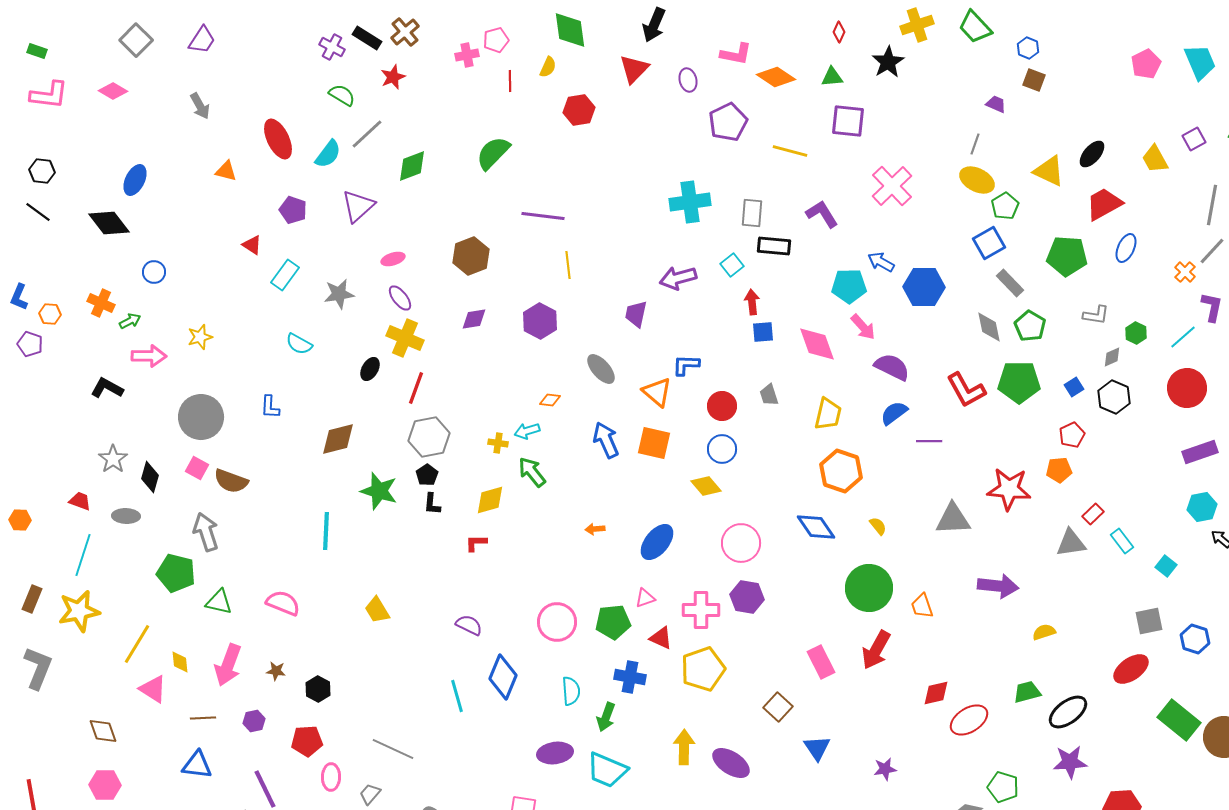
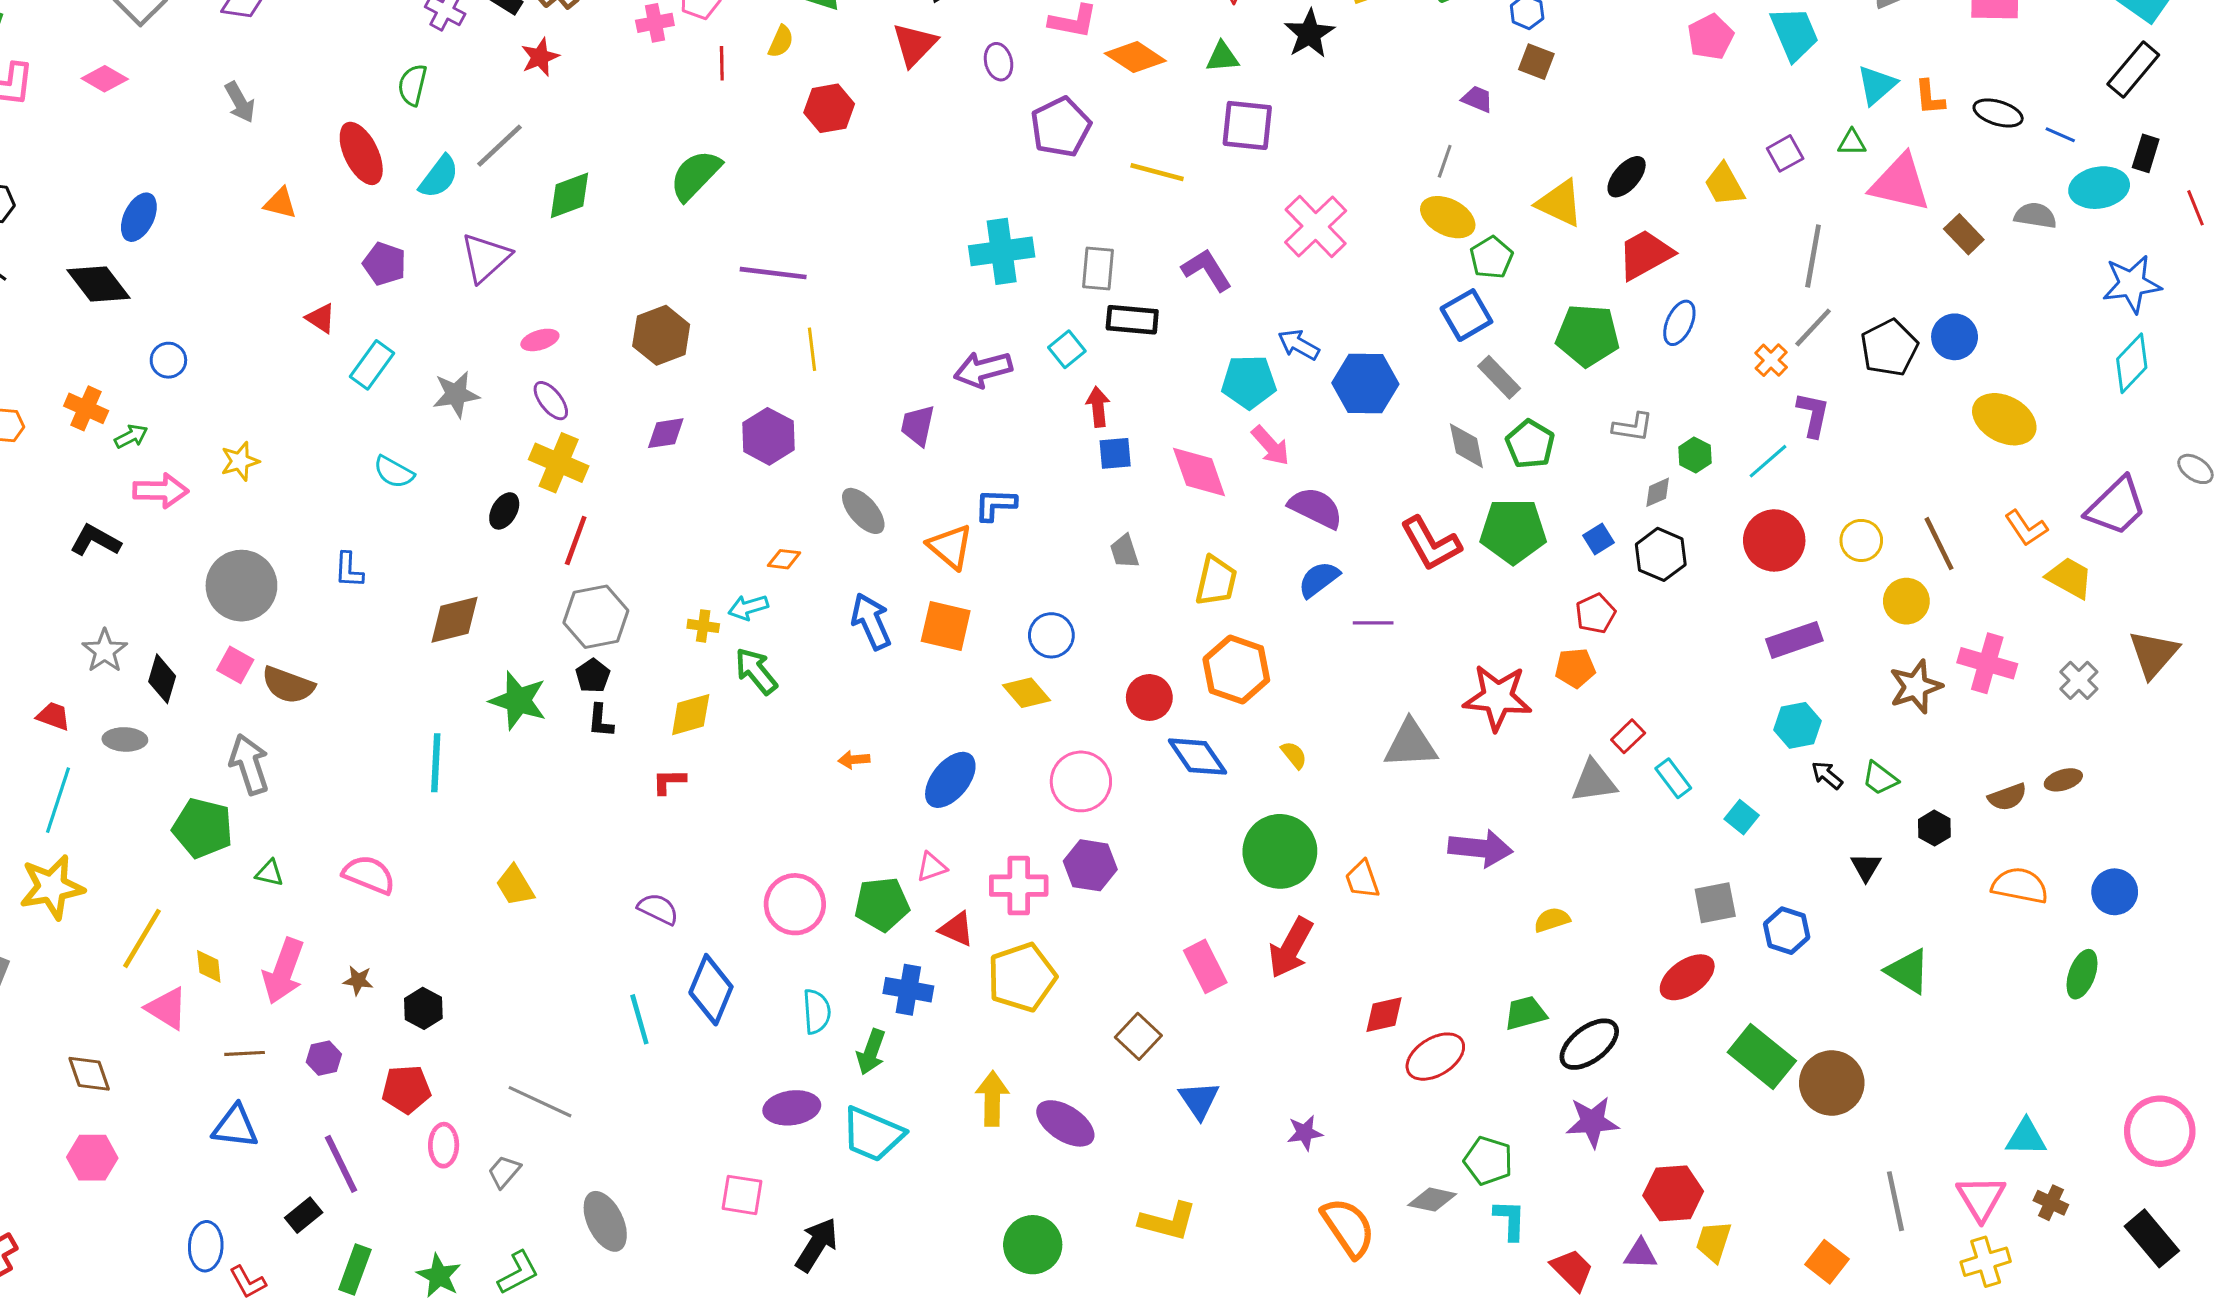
green semicircle: (342, 95) -> (412, 85), moved, turned -108
red circle: (722, 406) -> (1149, 697), moved
green triangle: (219, 602) -> (269, 873), size x0.7

